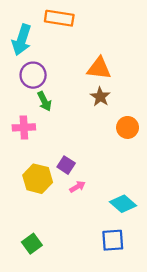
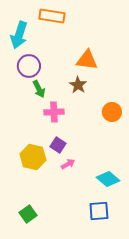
brown star: (100, 97) -> (78, 85), moved
pink cross: (24, 127) -> (54, 112), moved

